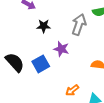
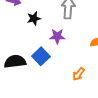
black semicircle: (15, 62) -> (15, 61), turned -40

